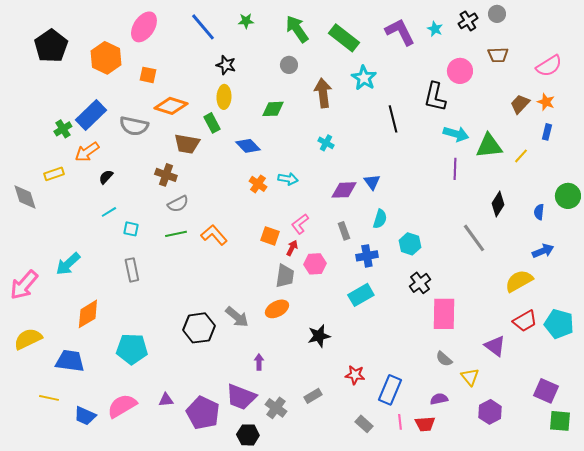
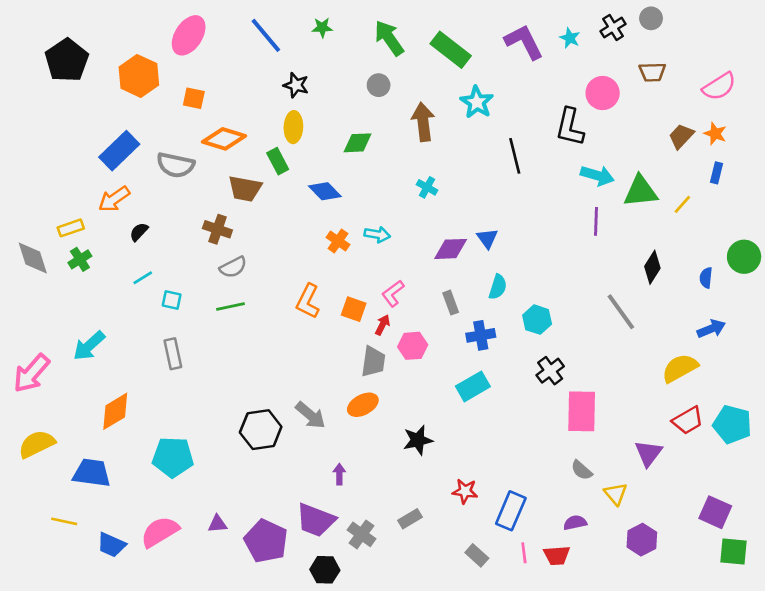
green cross: (63, 129) -> (80, 259), moved
orange L-shape: (214, 235) -> (308, 301), moved, turned -112
purple triangle: (495, 346) -> (648, 453), turned 30

